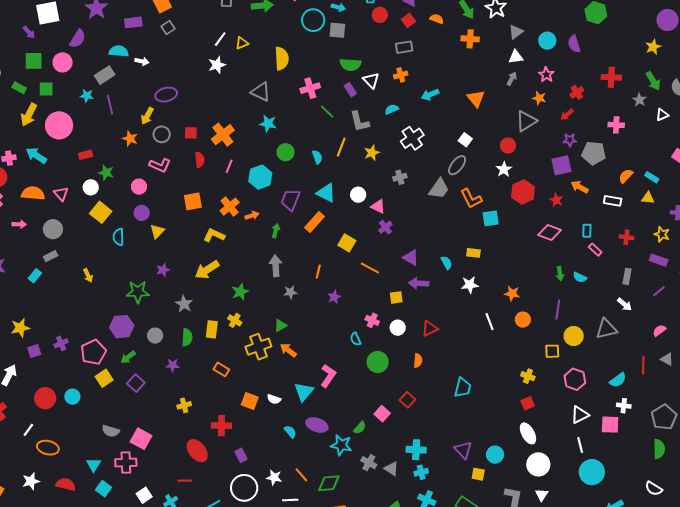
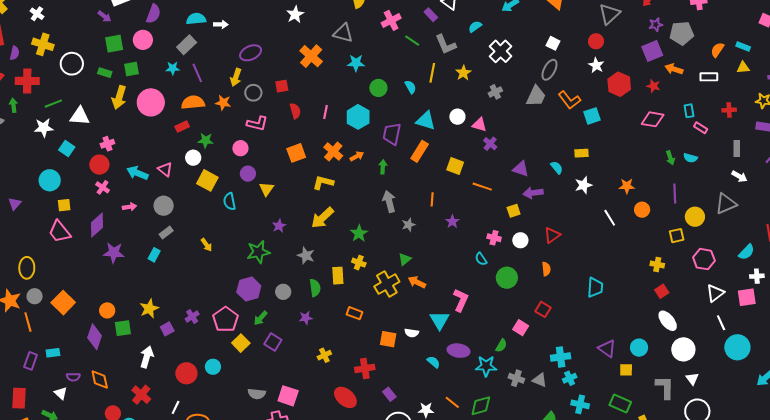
orange cross: (223, 135) -> (311, 56), moved
cyan arrow: (36, 155) -> (137, 173), moved
orange semicircle: (33, 193) -> (193, 102), moved

